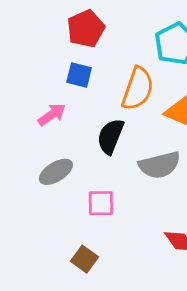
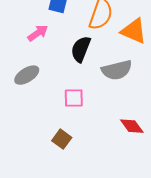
gray ellipse: (56, 172) -> (27, 75), moved

